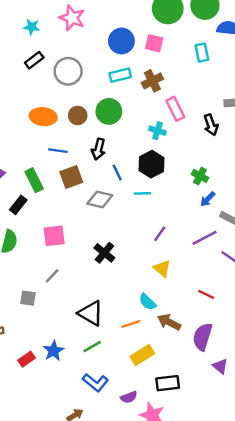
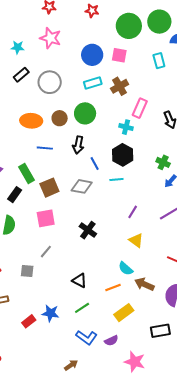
pink rectangle: (175, 109) -> (140, 108), turned 54
brown square: (71, 177) -> (49, 188), moved
black triangle: (91, 313) -> (79, 281), size x0.7
blue star: (54, 351) -> (50, 313), turned -30
black rectangle: (168, 383) -> (160, 331), moved
purple semicircle: (129, 397) -> (111, 341), moved

